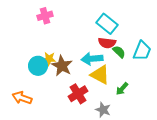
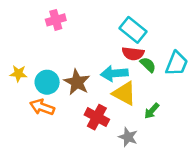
yellow star: (49, 59) -> (18, 73), moved
red cross: (78, 94) -> (97, 117), turned -30
orange arrow: (22, 98) -> (42, 107), moved

